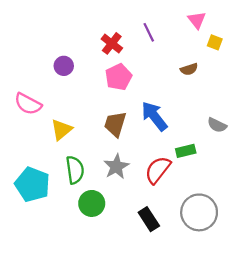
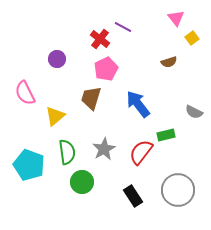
purple line: (149, 32) -> (123, 27), moved, turned -36
yellow square: (215, 42) -> (192, 38), turned 32
pink semicircle: (28, 104) -> (25, 93), turned 35
brown trapezoid: (115, 124) -> (91, 98), moved

